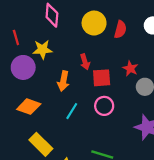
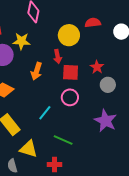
yellow circle: (94, 23) -> (69, 35), moved
red semicircle: (120, 29) -> (93, 23), moved, turned -119
cyan line: (72, 111) -> (45, 113), moved

